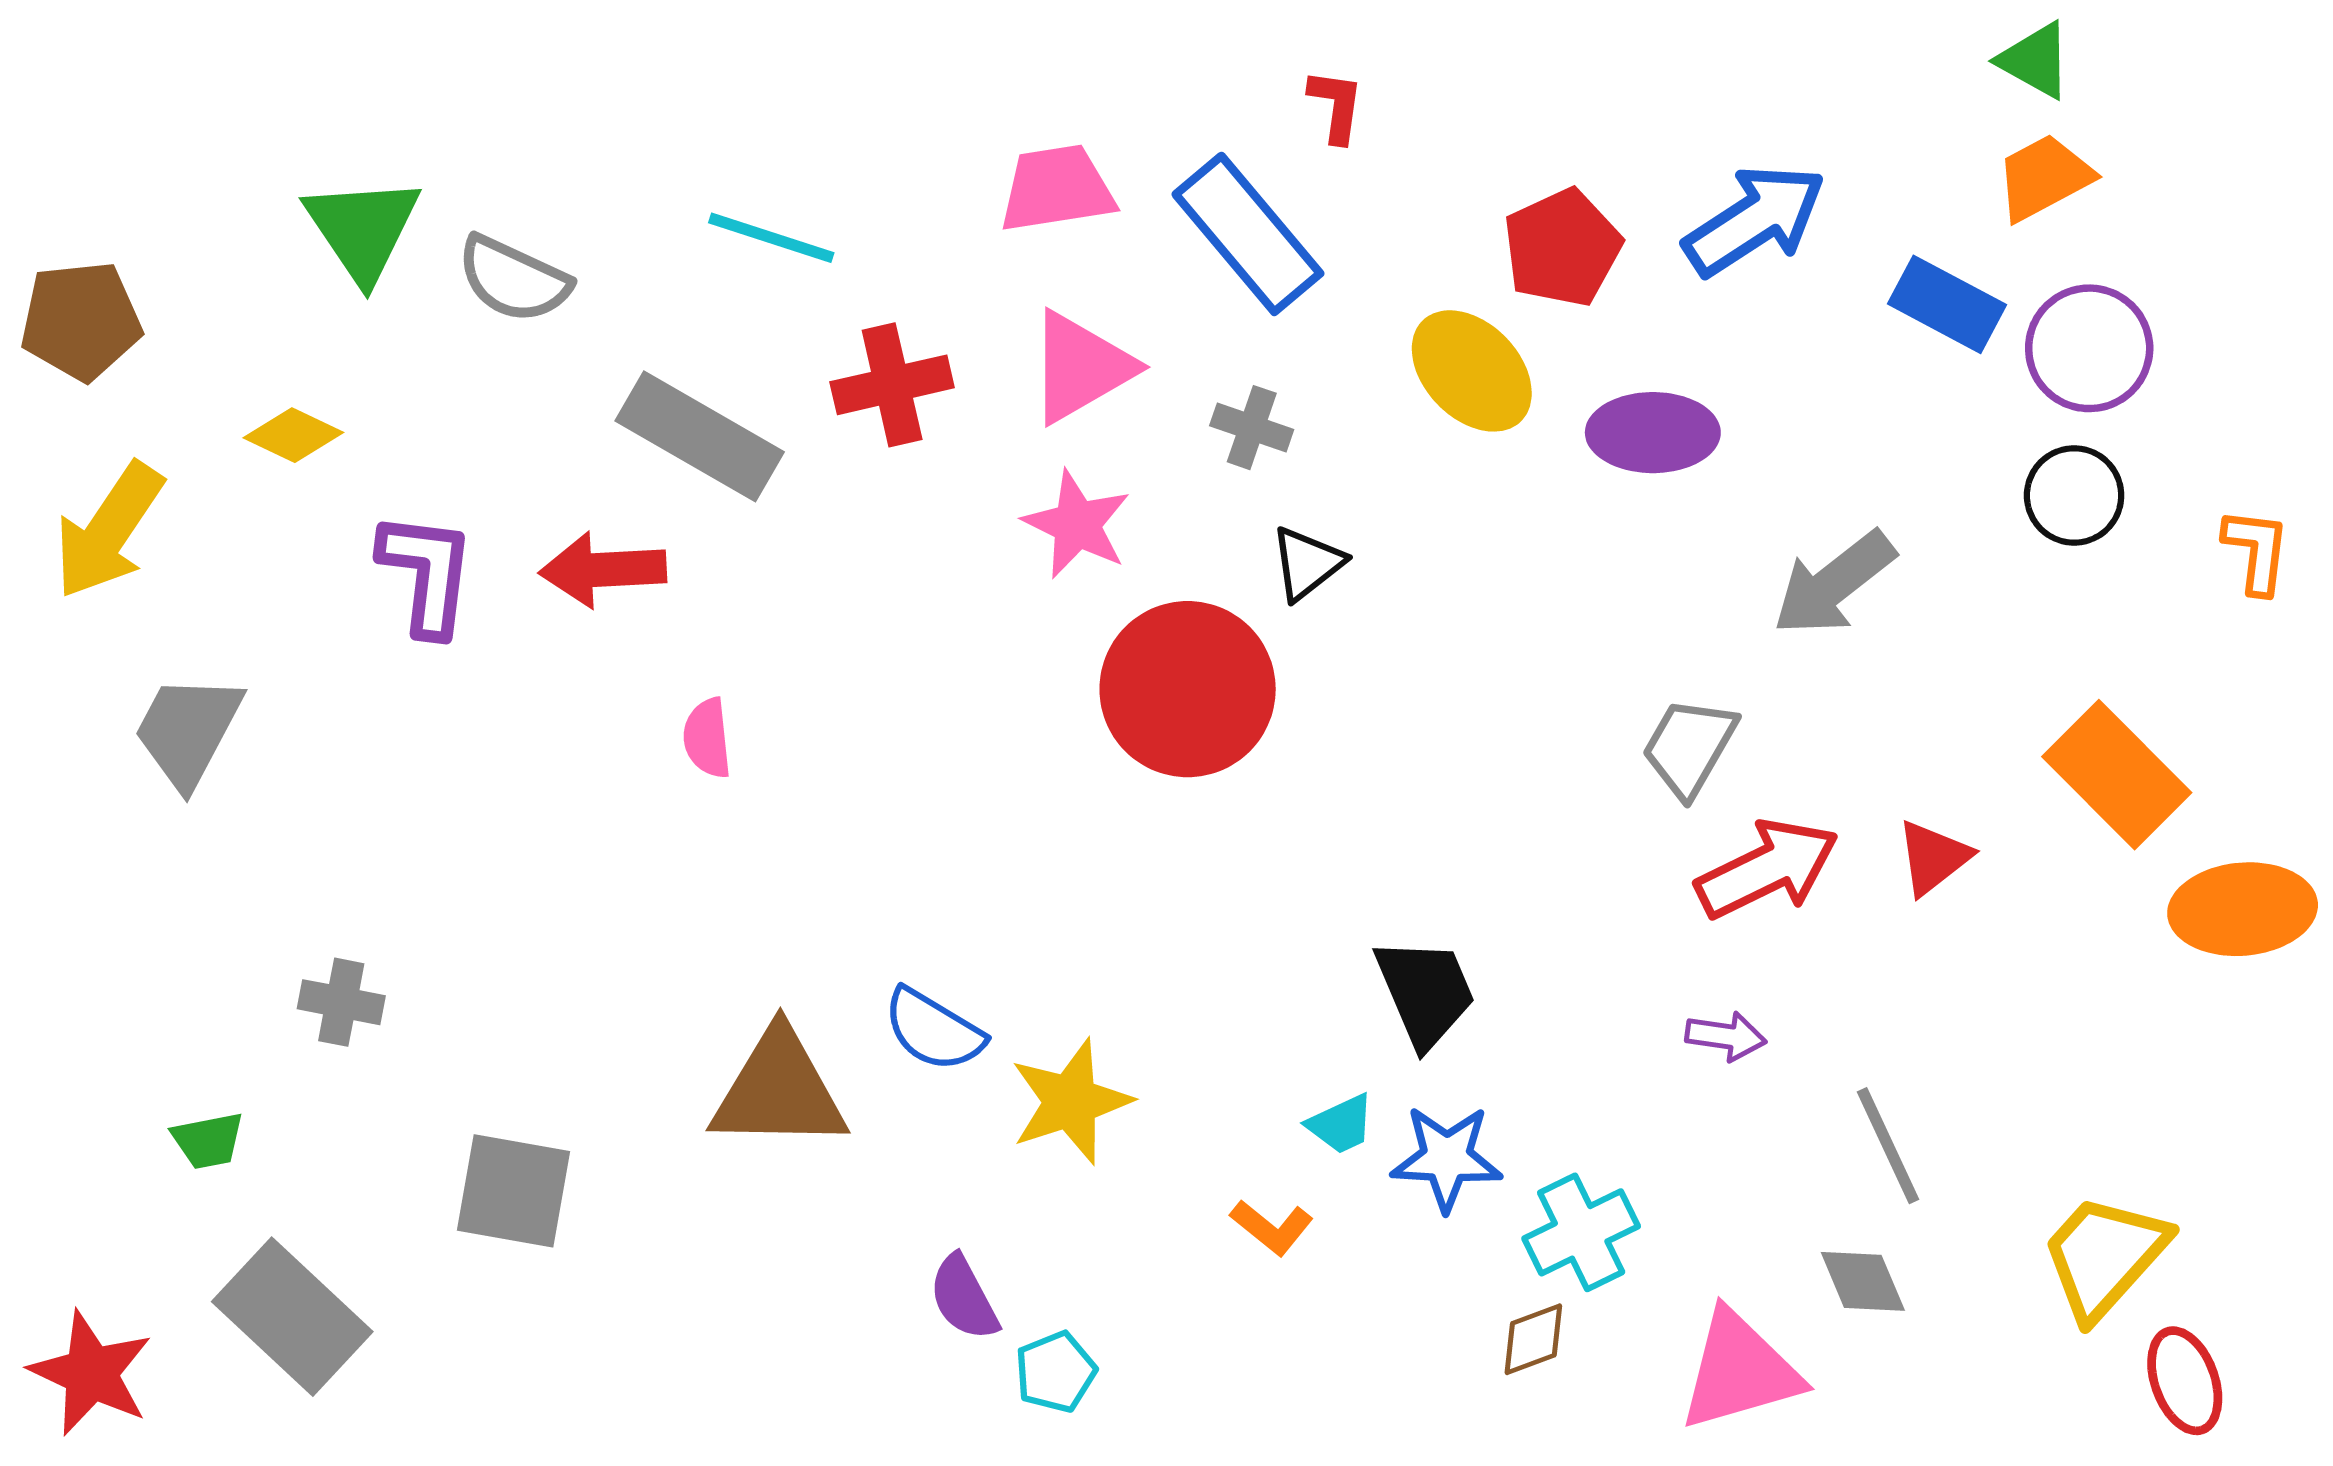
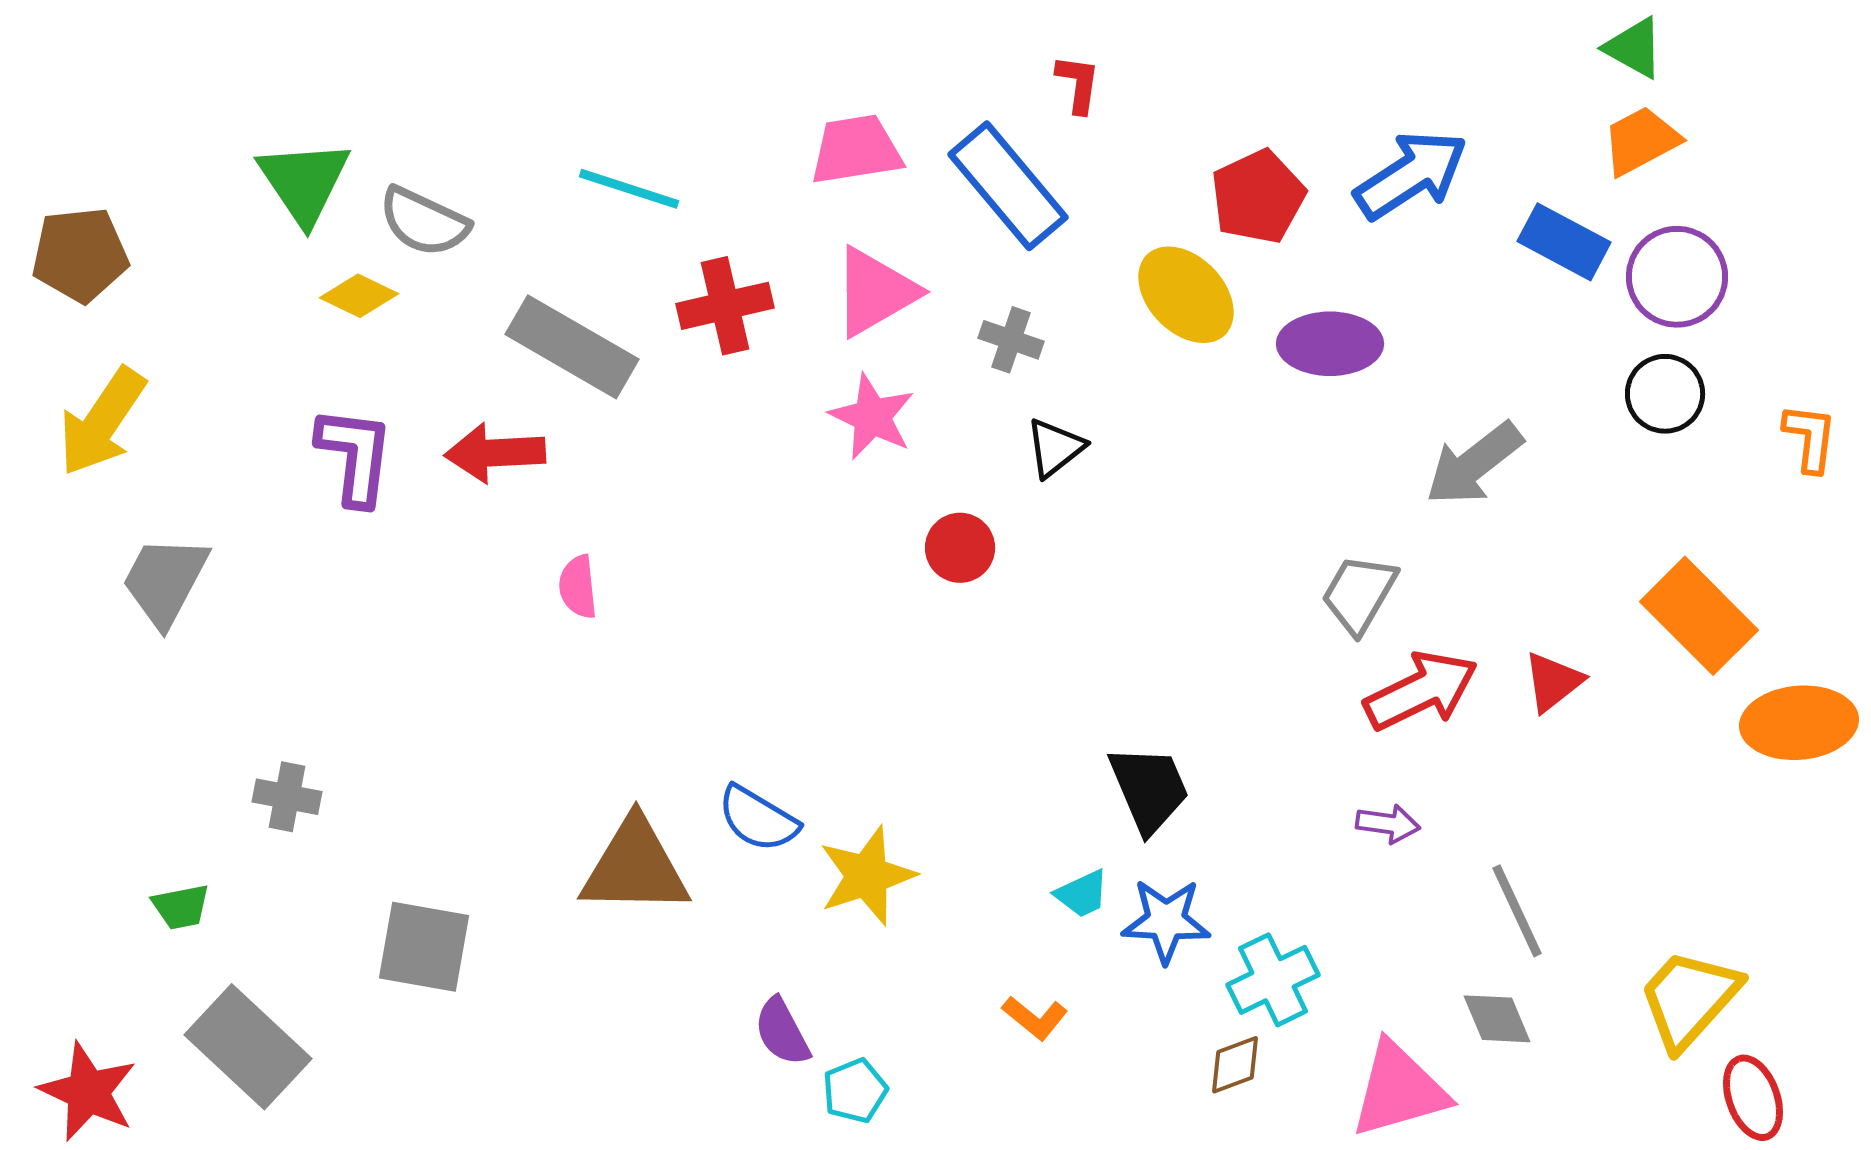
yellow diamond: (293, 435) -> (359, 296), moved
red circle: (1188, 689) -> (960, 548), size x0.5
orange L-shape: (1272, 1227) -> (1035, 1018), moved

